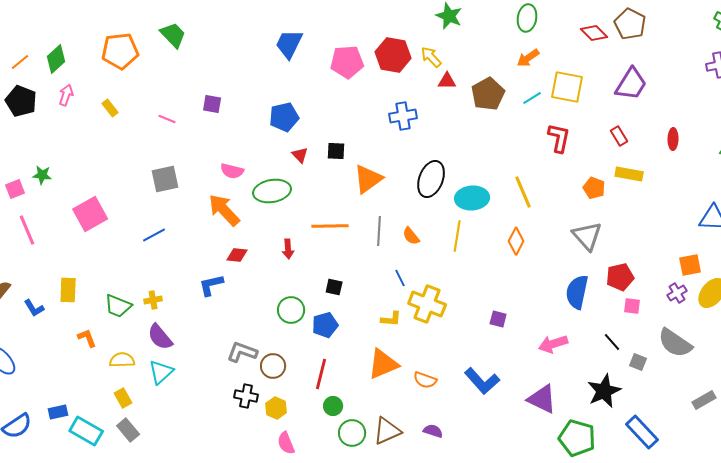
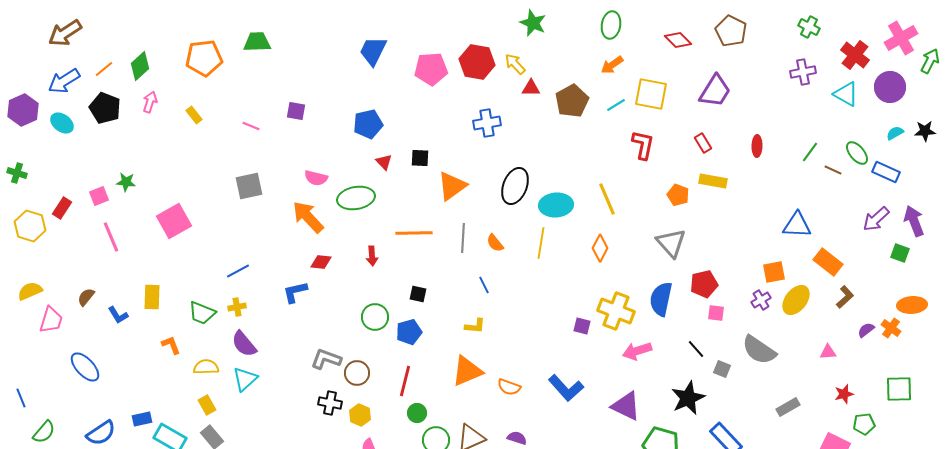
brown pentagon: (630, 24) -> (731, 31), moved
green trapezoid: (173, 35) -> (257, 42), turned -48
blue line: (154, 235) -> (238, 271), moved
yellow cross: (427, 304) -> (616, 311), moved

